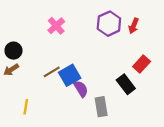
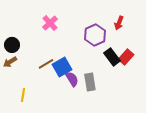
purple hexagon: (109, 24) -> (95, 35), moved
black rectangle: (126, 84) -> (112, 57), moved
gray rectangle: (101, 107) -> (90, 82), moved

